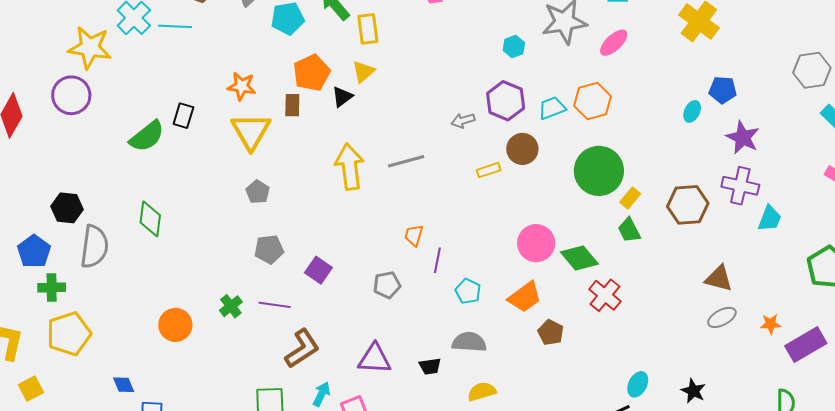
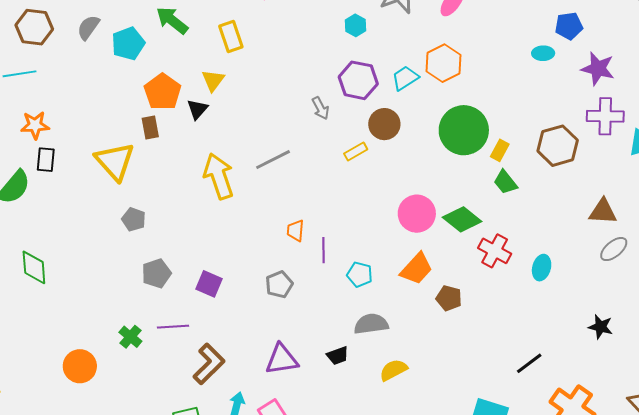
yellow rectangle: (368, 29) -> (231, 36), moved
orange star: (242, 86) -> (35, 125), moved
cyan ellipse: (692, 111) -> (543, 53), turned 75
gray arrow: (463, 121) -> (321, 108), turned -90
cyan ellipse: (638, 384) -> (542, 268), moved

